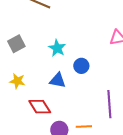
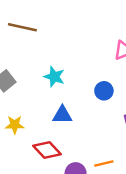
blue circle: (81, 66) -> (104, 91), moved

